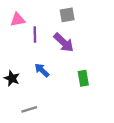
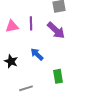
pink triangle: (18, 20) -> (12, 26), moved
green rectangle: (83, 78) -> (58, 76), moved

